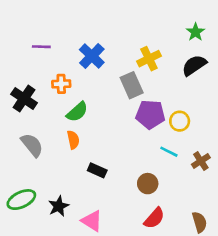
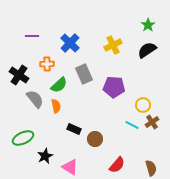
gray rectangle: (132, 85) -> (84, 74), moved
yellow circle: (180, 121) -> (143, 105), moved
gray semicircle: (32, 145) -> (35, 99), moved
cyan line: (169, 152) -> (132, 125), moved
brown circle: (148, 184) -> (95, 139), moved
green ellipse: (21, 200) -> (23, 138), moved

